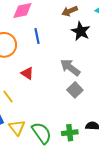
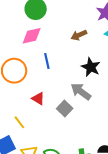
black star: (81, 31) -> (91, 67), moved
gray square: (75, 90) -> (65, 108), moved

